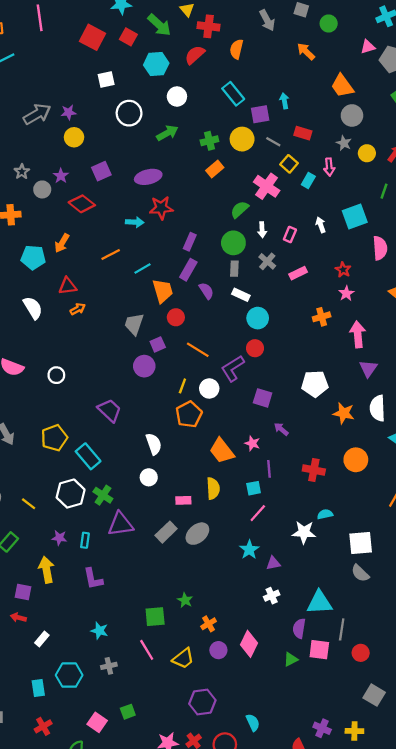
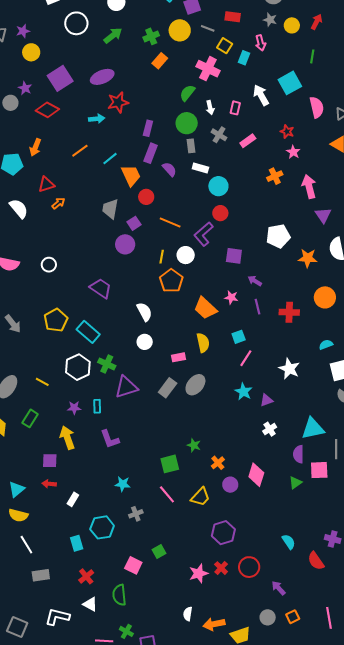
purple square: (101, 171) -> (60, 78), size x1.4
white arrow: (321, 225) -> (261, 95), size x1.5
purple line: (269, 469) -> (258, 307), moved
cyan semicircle: (325, 514) -> (326, 345), moved
white star: (304, 532) -> (289, 369), turned 30
cyan semicircle: (253, 722) -> (289, 542), moved

